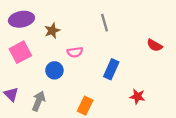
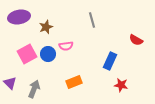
pink square: (20, 52) -> (27, 54), moved
blue rectangle: (111, 69) -> (110, 61), moved
blue circle: (54, 70) -> (48, 54), moved
orange rectangle: (85, 106) -> (74, 82), moved, turned 42

